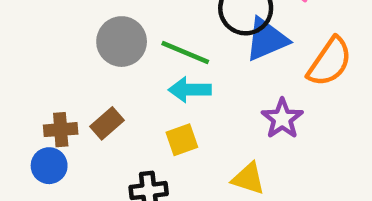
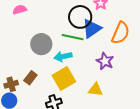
gray circle: (122, 42) -> (41, 44), moved
green line: (185, 53) -> (73, 37), moved
yellow square: (182, 140) -> (64, 79), size x1.6

